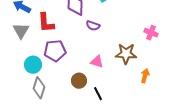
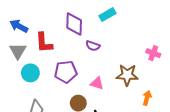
purple pentagon: (55, 51) -> (66, 72), moved
cyan circle: (33, 65) -> (30, 73), moved

